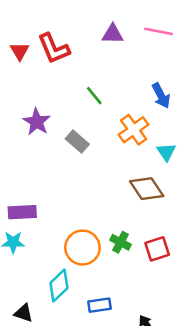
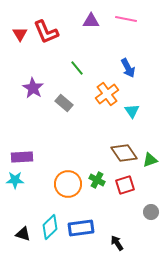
brown diamond: (147, 189) -> (124, 153), moved
cyan diamond: (59, 286) -> (50, 227), moved
blue rectangle: (100, 305) -> (81, 228), size x1.4

